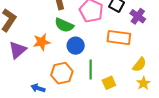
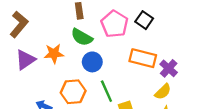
purple cross: (138, 16) -> (169, 68), moved
green line: (91, 69) -> (106, 91), turned -30

